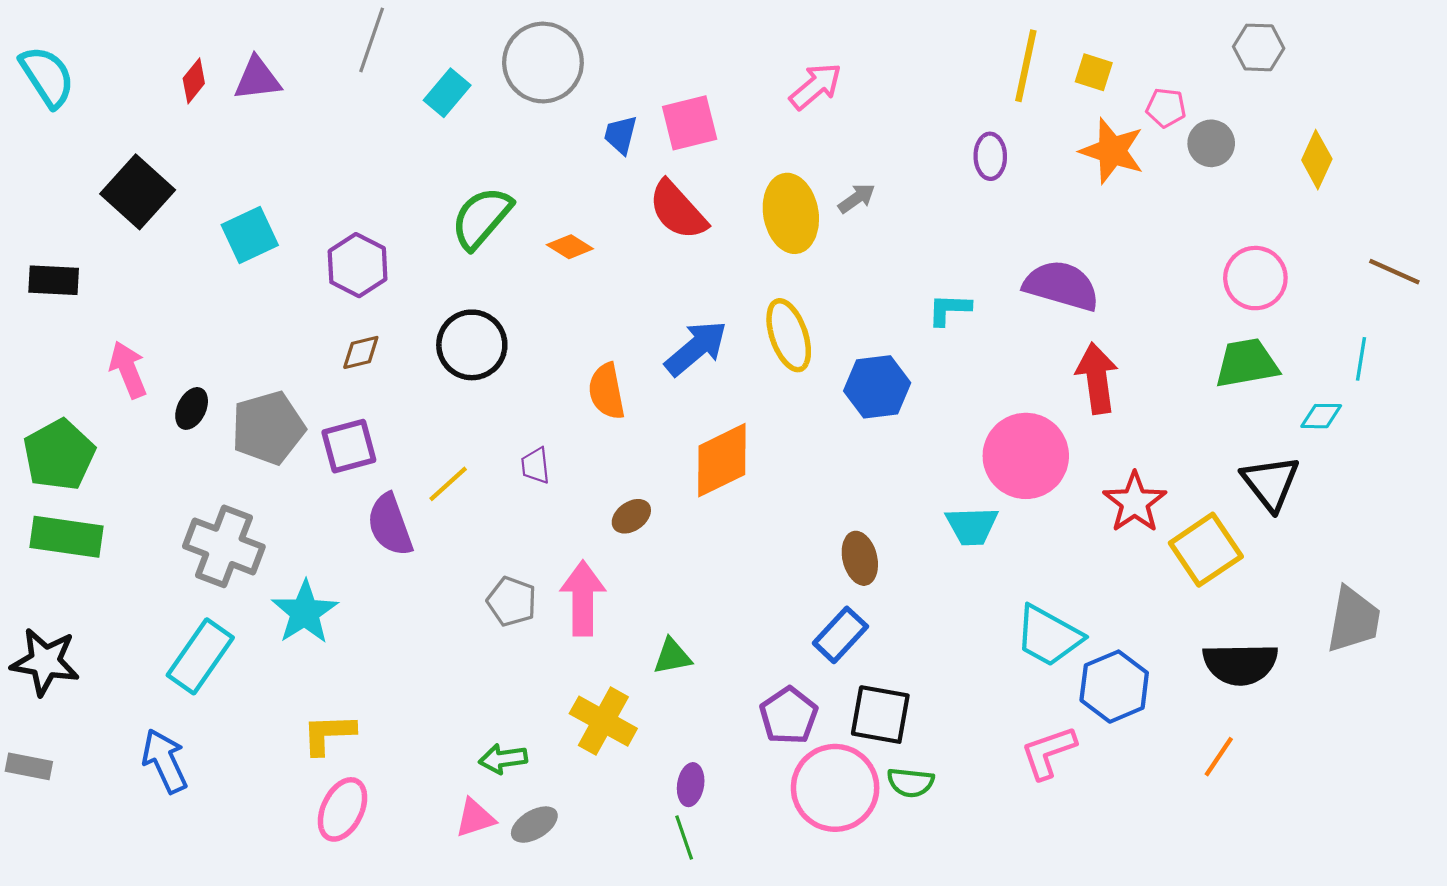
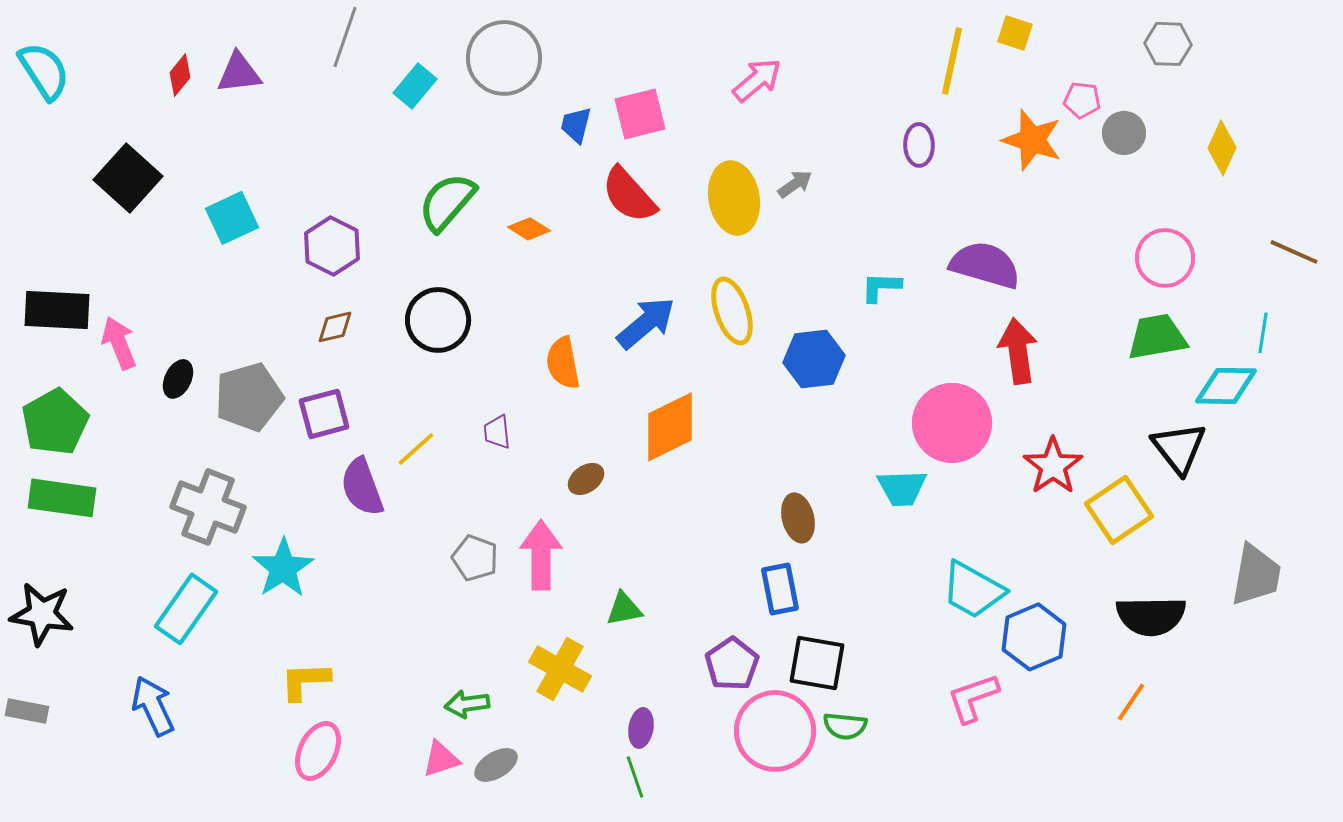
yellow square: (1094, 72) -> (1015, 33), moved
black rectangle: (54, 280) -> (57, 310), moved, size x1.4
cyan diamond: (1321, 416) -> (1226, 386), size x1.6
blue rectangle: (840, 635) -> (780, 589), turned -54

